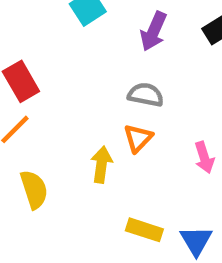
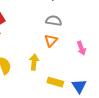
yellow arrow: (101, 165) -> (34, 62), moved

